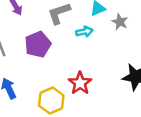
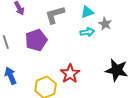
cyan arrow: (84, 32) -> (87, 32), moved

